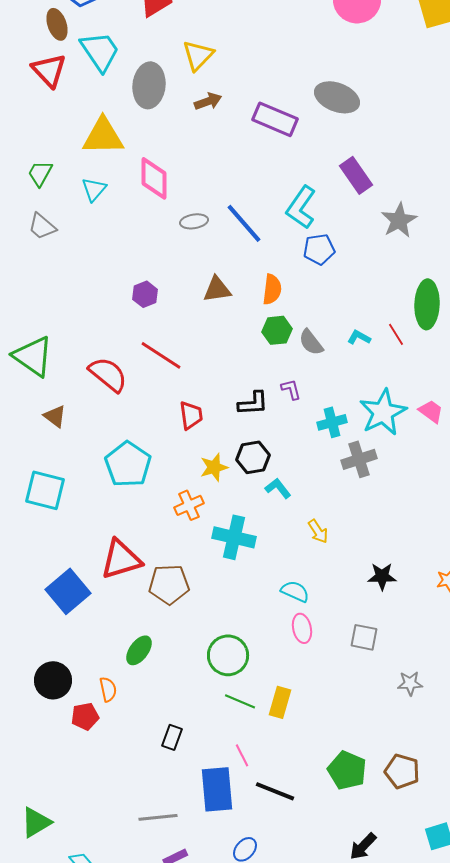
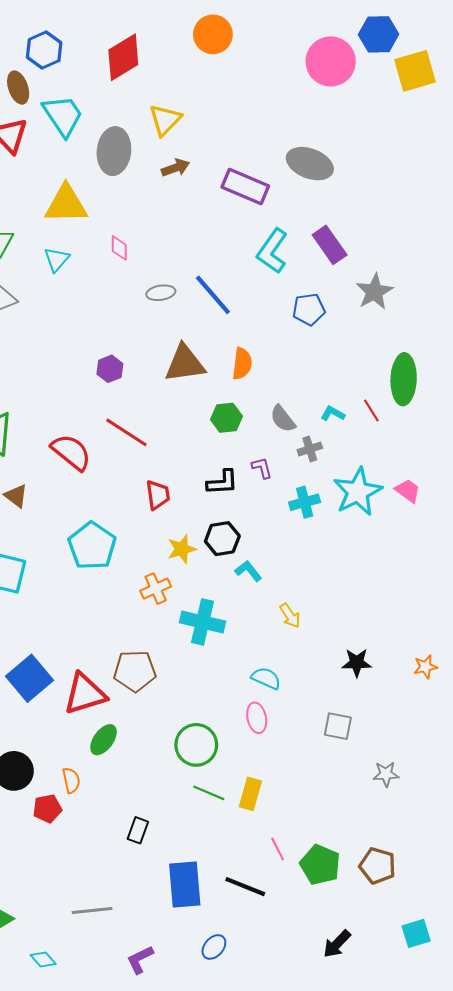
pink diamond: (154, 178) -> (119, 248), size x0.6
cyan L-shape: (301, 207) -> (272, 251), moved
blue pentagon: (319, 249) -> (309, 309), moved
brown triangle: (217, 289) -> (185, 364), size x1.4
green hexagon: (277, 330) -> (226, 418), moved
gray cross: (359, 459) -> (310, 449), moved, size x0.7
red triangle: (121, 559) -> (85, 694), moved
pink ellipse: (302, 628) -> (257, 718), moved
pink line: (242, 755) -> (278, 849), moved
gray line: (158, 817) -> (92, 911), moved

